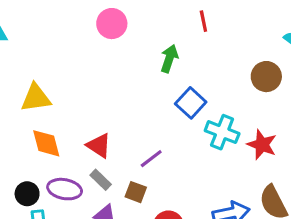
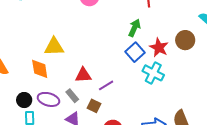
green arrow: (169, 59) -> (134, 28), moved
yellow triangle: (36, 98) -> (54, 47), moved
red star: (262, 145) -> (159, 47), moved
red triangle: (99, 146) -> (83, 75), moved, turned -42

